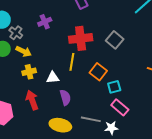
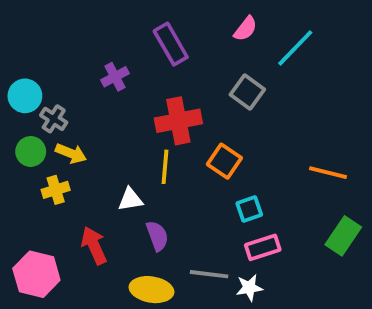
purple cross: (45, 22) -> (115, 77), moved
gray square: (115, 40) -> (247, 92), moved
yellow cross: (29, 72) -> (56, 190), moved
orange square: (98, 72) -> (224, 161), moved
pink rectangle: (120, 107) -> (263, 247), turned -54

